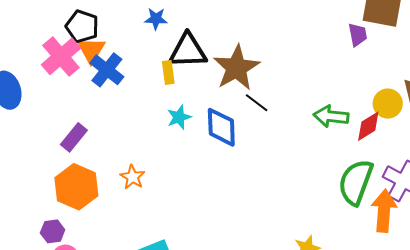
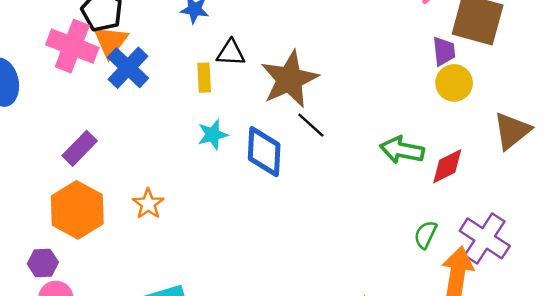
black triangle: (188, 51) -> (231, 53), size x0.6
pink cross: (61, 56) -> (72, 46), turned -33
yellow circle: (388, 104) -> (454, 83), moved
green semicircle: (356, 182) -> (425, 235), size x0.5

